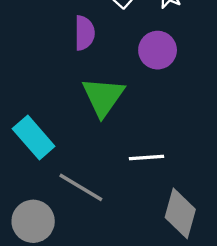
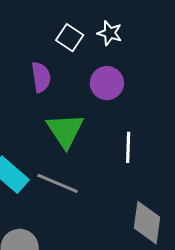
white line: (146, 157) -> (128, 147), moved, turned -76
gray line: (81, 187) -> (58, 183), moved

